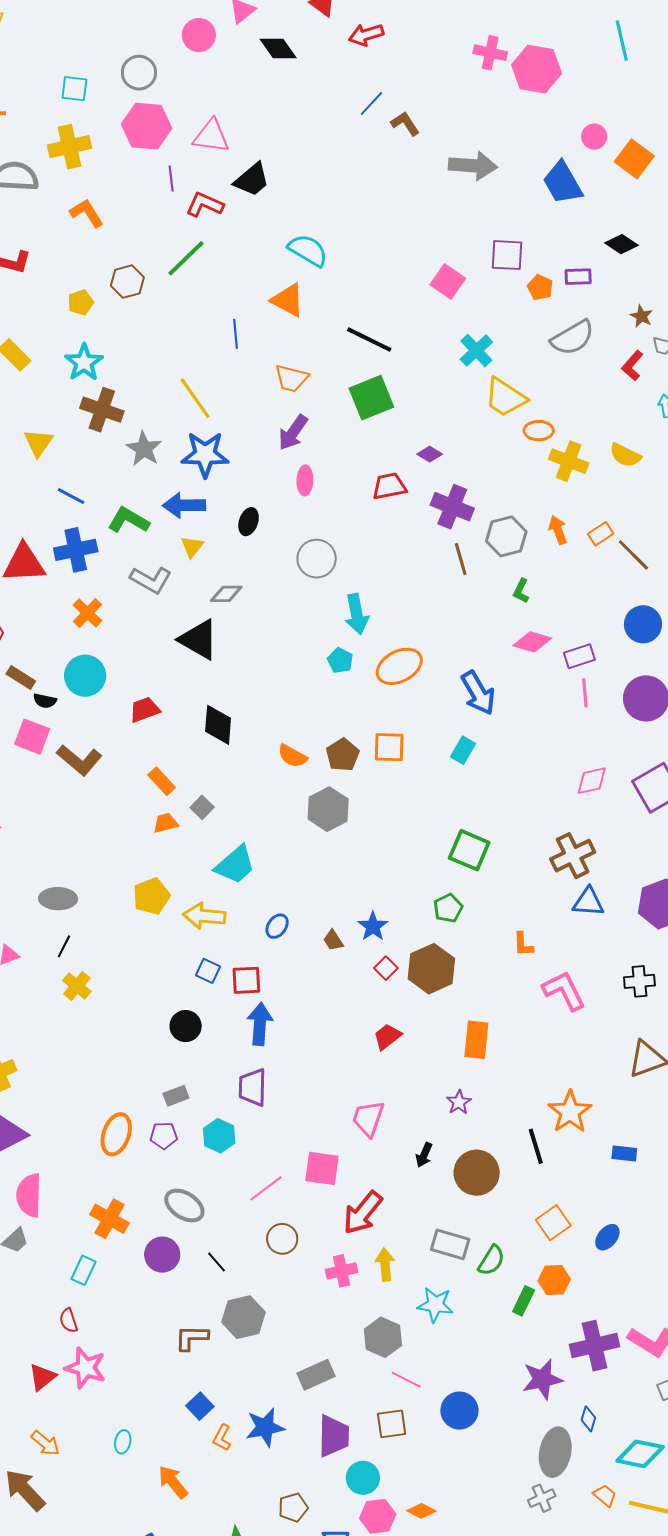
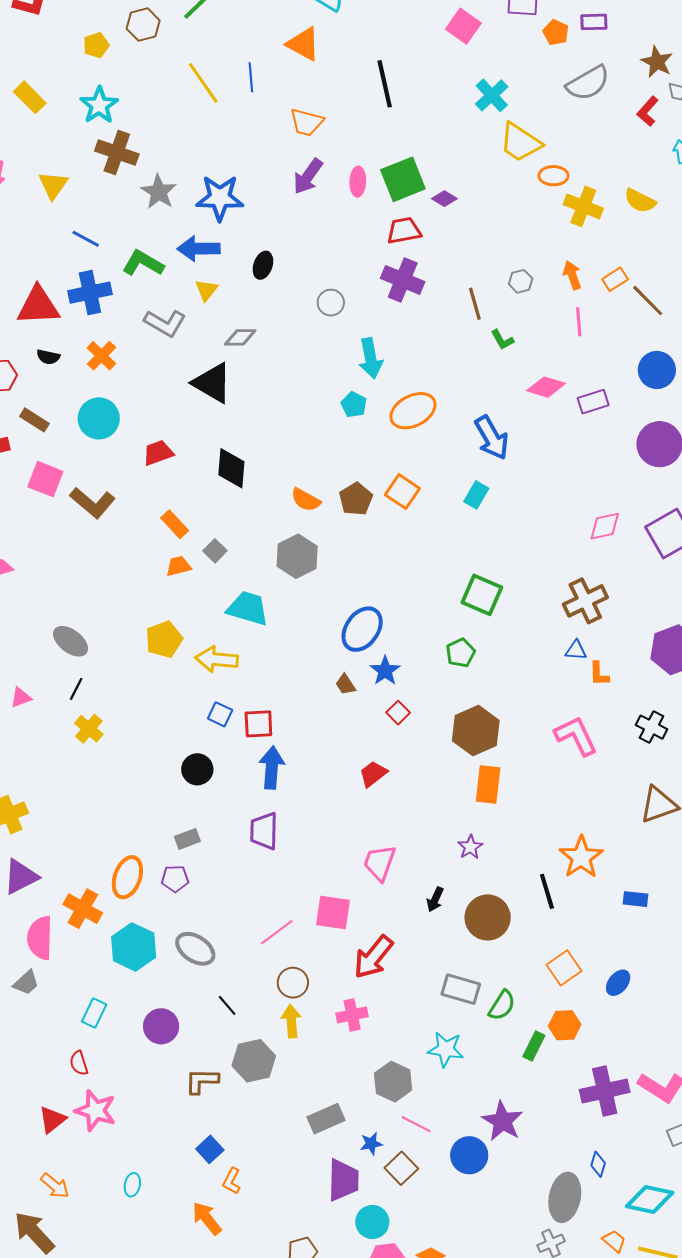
brown star: (641, 316) -> (657, 62), size x1.4
black line: (369, 340) -> (385, 84), turned 51
yellow line: (195, 398) -> (203, 83), moved
green square: (371, 398) -> (403, 179), moved
pink ellipse: (305, 480) -> (358, 182), moved
purple cross: (452, 507) -> (403, 280), moved
gray hexagon: (506, 536) -> (521, 281), size x0.6
gray circle: (317, 559) -> (331, 303), size x0.7
green L-shape: (521, 591) -> (502, 340), moved, turned -55
pink line: (585, 693) -> (579, 322), moved
black semicircle: (45, 701) -> (48, 357), moved
orange square: (389, 747) -> (402, 492), turned 32
gray hexagon: (328, 809) -> (297, 556), moved
cyan trapezoid: (235, 865) -> (248, 608), turned -123
gray ellipse: (58, 899) -> (71, 641), turned 36
blue triangle: (588, 902) -> (576, 650), moved, size x0.7
blue ellipse: (277, 926) -> (362, 629), moved, size x1.8
orange L-shape: (523, 944) -> (599, 674), moved
brown hexagon: (431, 969) -> (476, 731), moved
black cross: (639, 981) -> (651, 727), turned 32
red trapezoid: (387, 1037) -> (373, 774), moved
cyan hexagon: (219, 1136) -> (134, 947), moved, size x1.4
orange cross: (109, 1219) -> (83, 909), moved
purple circle: (162, 1255) -> (161, 1026), moved
yellow arrow: (385, 1264) -> (291, 1021), moved
purple star: (542, 1379) -> (502, 1121), moved, turned -30
brown square: (392, 1424) -> (401, 1168), turned -36
blue star: (265, 1427) -> (371, 1144), moved, size x0.6
orange arrow: (173, 1482) -> (207, 1218), moved

